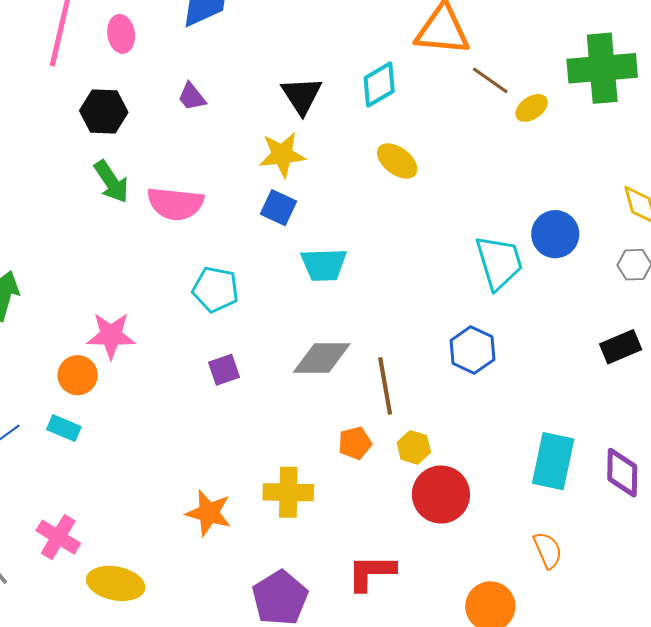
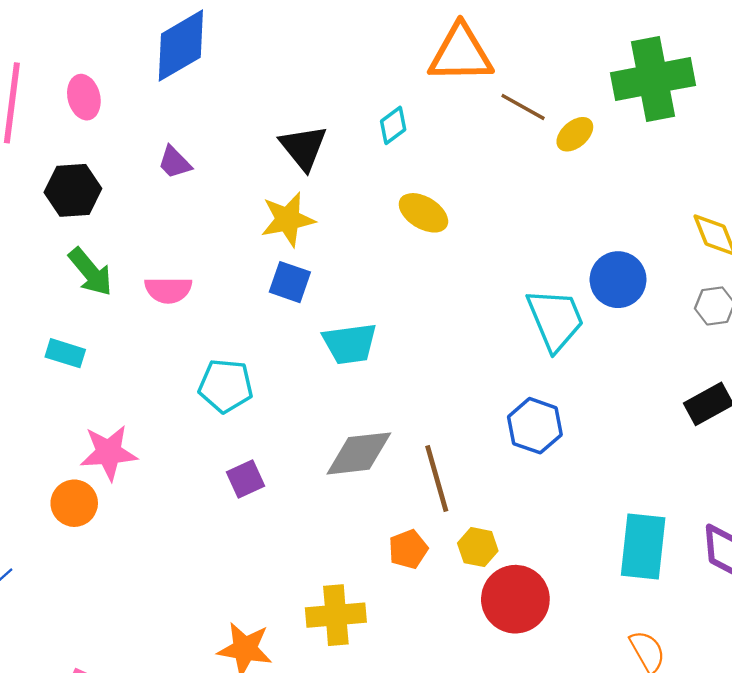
cyan diamond: (379, 85) -> (393, 125), size x0.7
pink semicircle: (175, 204) -> (168, 290), size x0.7
cyan rectangle: (64, 428) -> (65, 353), moved

